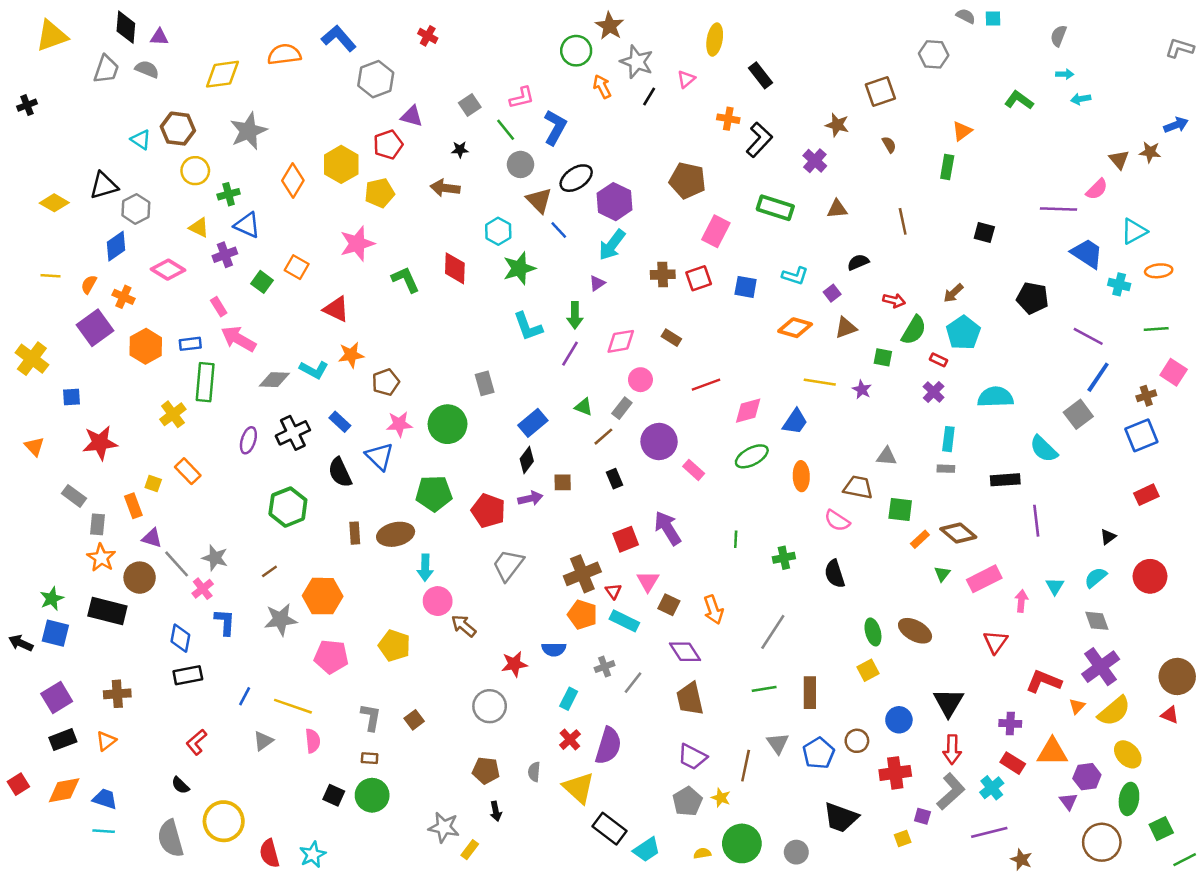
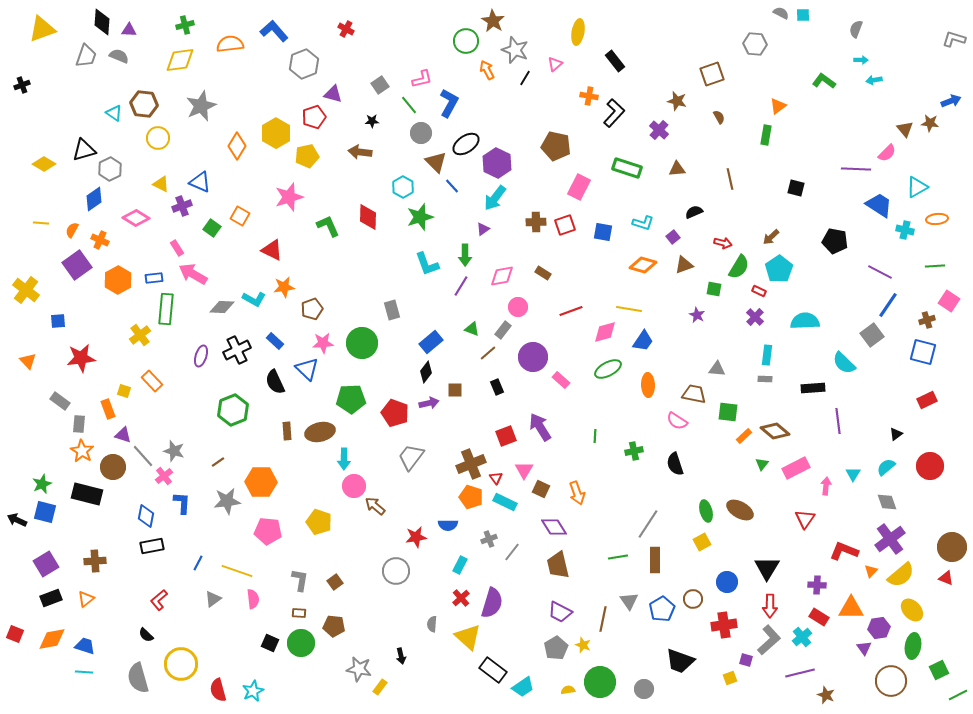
green cross: (229, 194) -> (185, 25), moved
yellow line: (820, 382) -> (629, 309), moved
blue square: (1141, 435) -> (923, 352), turned 36
gray line: (773, 632) -> (648, 524), moved
brown pentagon: (486, 770) -> (334, 626), moved
red square: (18, 784) -> (15, 634), turned -36

